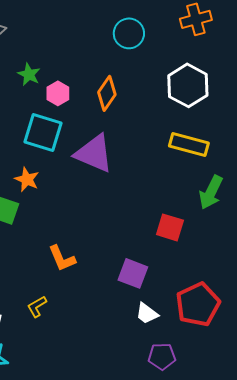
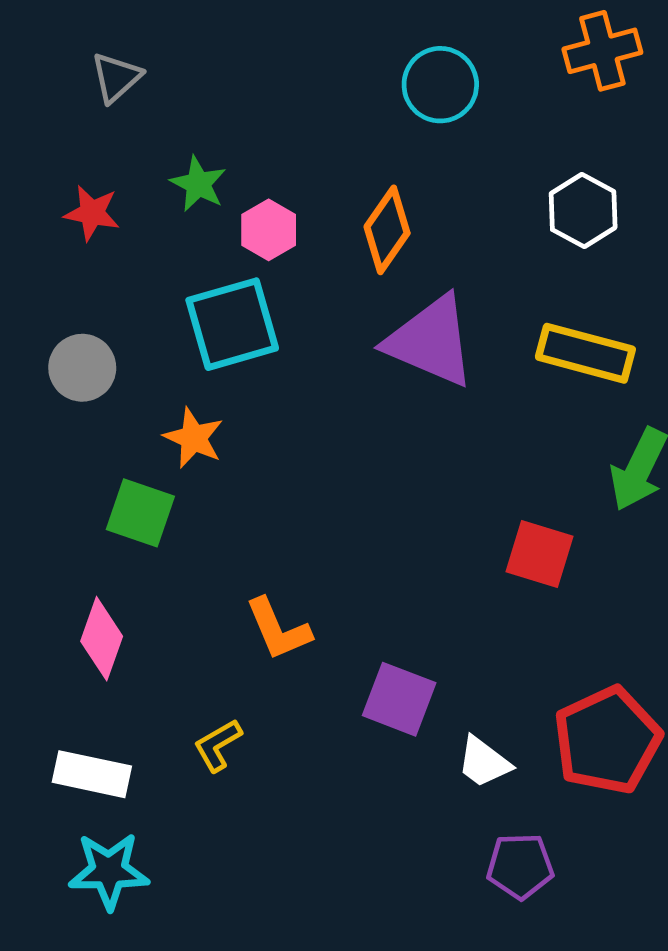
white hexagon: (188, 85) -> (583, 210), size x0.7
cyan square: (43, 132) -> (232, 324), turned -33
purple triangle: (94, 153) -> (431, 341), moved
purple square: (133, 273) -> (399, 699), moved

